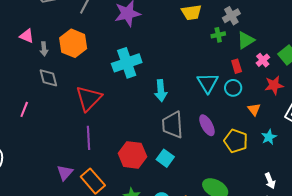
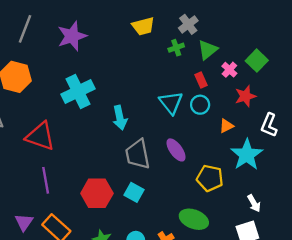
red triangle: (89, 98) -> (40, 136), turned -48
orange triangle: (254, 109) -> (226, 126), turned 48
cyan star: (269, 137) -> (247, 155), size x1.8
yellow pentagon: (236, 141) -> (210, 178), moved

